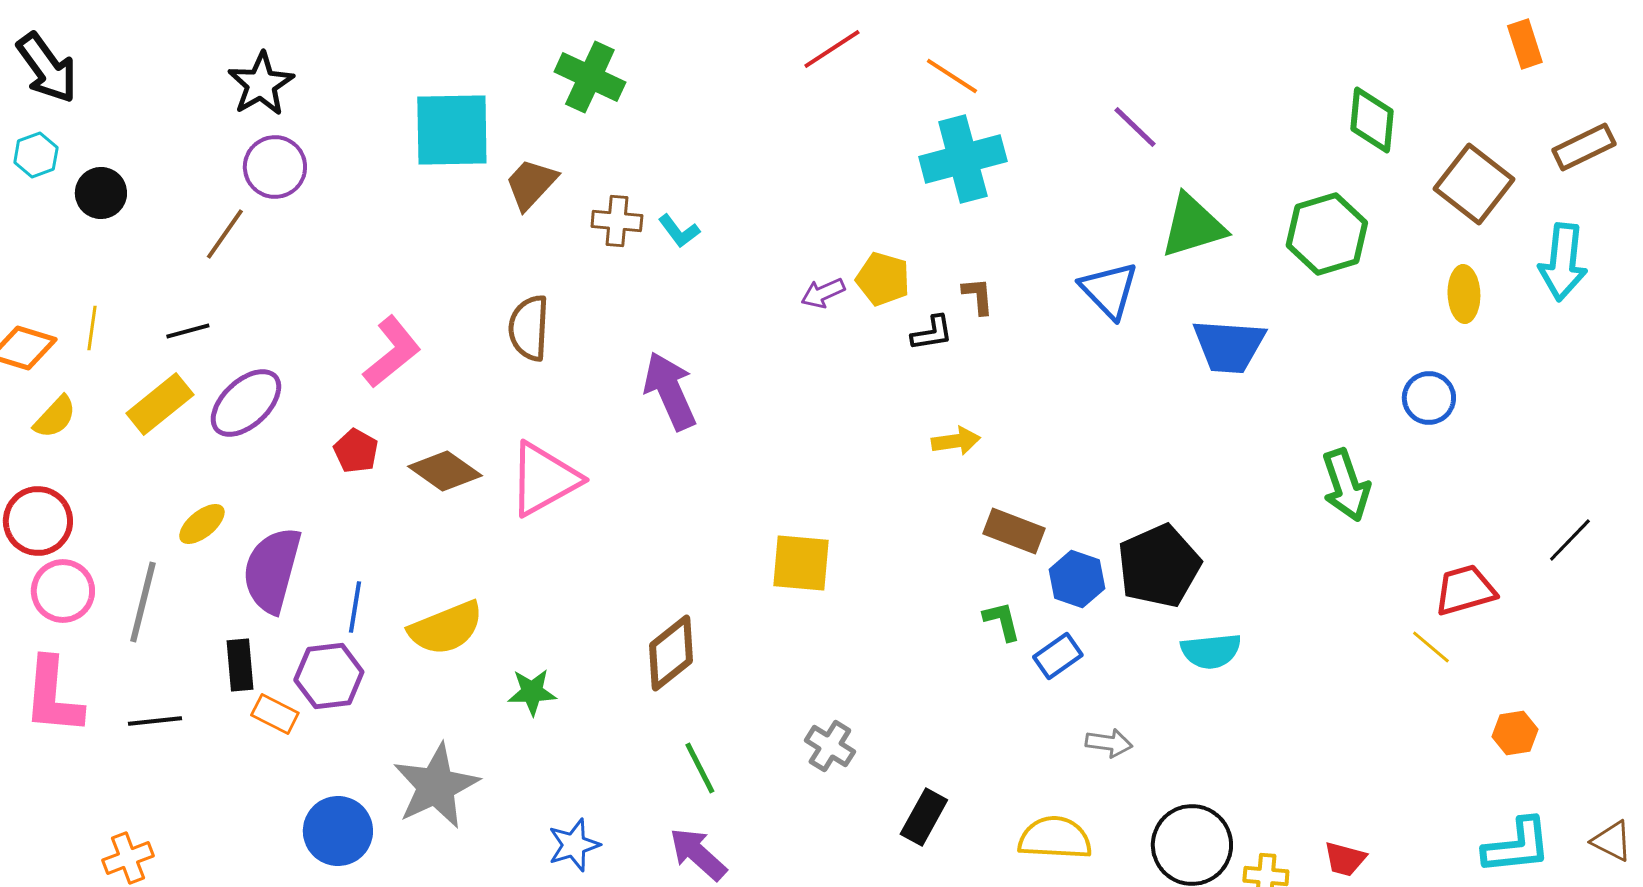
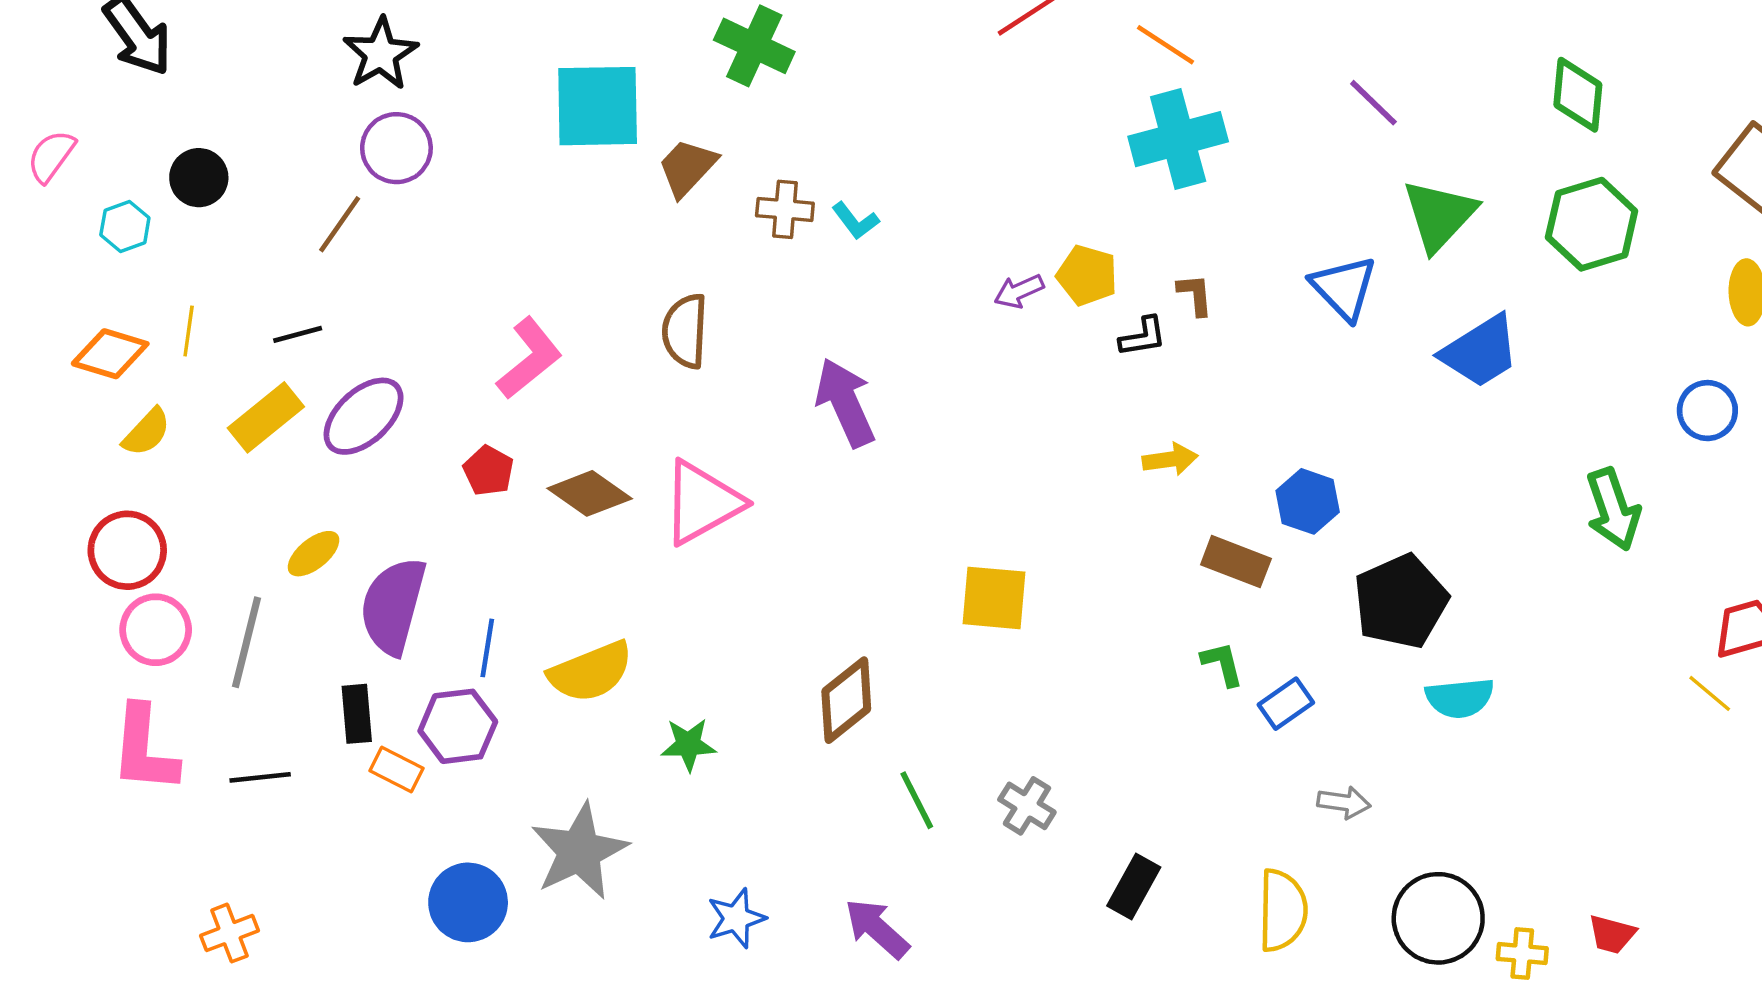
green diamond: (1372, 120) -> (1578, 95), moved
cyan hexagon: (36, 155) -> (125, 226), moved
green triangle: (1193, 226) -> (1439, 215), turned -30
blue trapezoid: (1229, 346) -> (1480, 351), turned -36
blue hexagon: (1077, 579) -> (1308, 501), moved
green line: (700, 768) -> (917, 800), moved
yellow semicircle: (1055, 838) -> (1283, 910), turned 88

